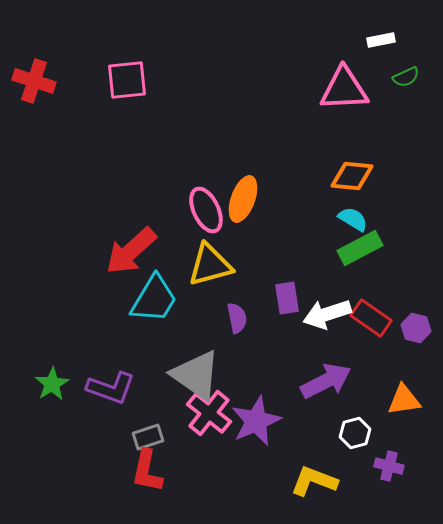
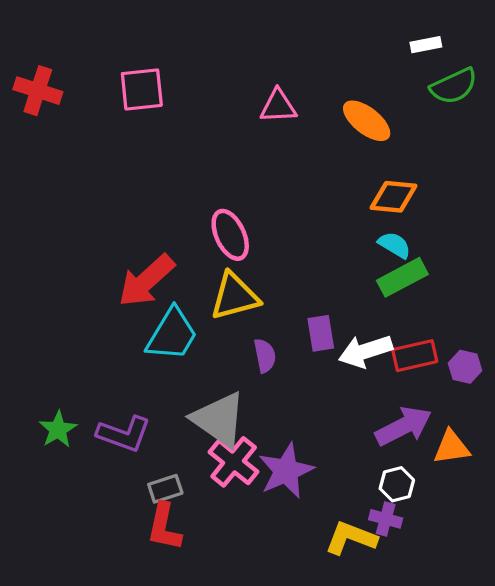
green semicircle: (406, 77) -> (454, 86), size x1.6
pink triangle: (344, 89) -> (278, 106), moved, size x0.7
orange ellipse: (243, 199) -> (367, 121), moved, turned -72
red rectangle: (371, 318) -> (415, 356), turned -48
purple arrow: (326, 381) -> (404, 426), moved
purple cross: (389, 466) -> (386, 519), moved

